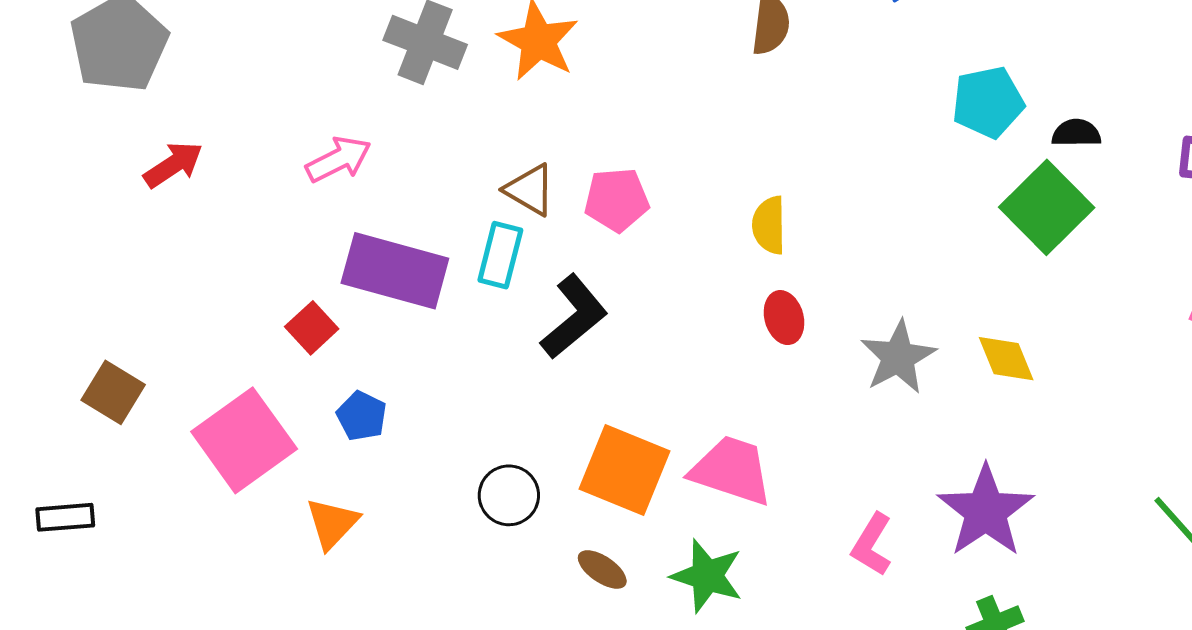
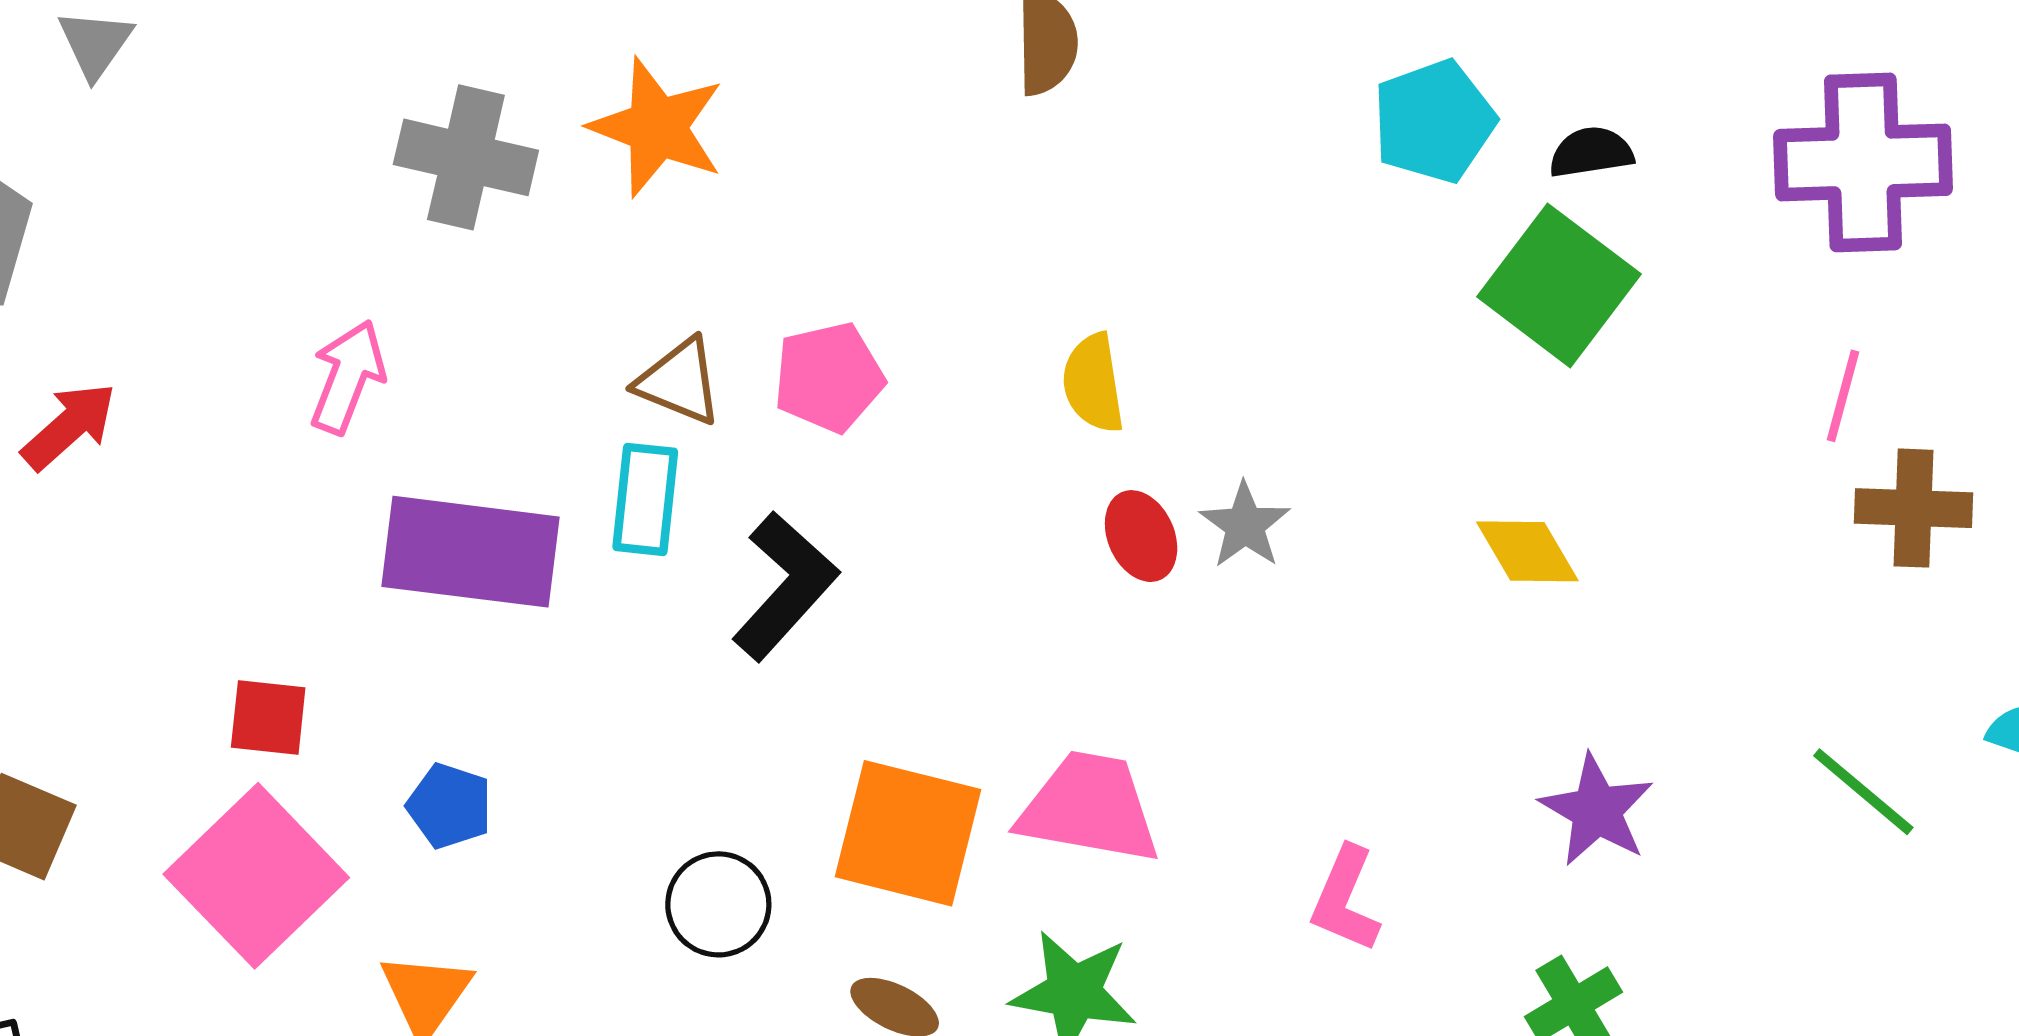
pink arrow: (338, 159) -> (348, 377), turned -34
red square: (312, 328) -> (268, 718), moved, turned -33
gray star: (898, 357) -> (1245, 525), moved, size x0.7
purple star: (986, 511) -> (1597, 810), moved, size x0.7

